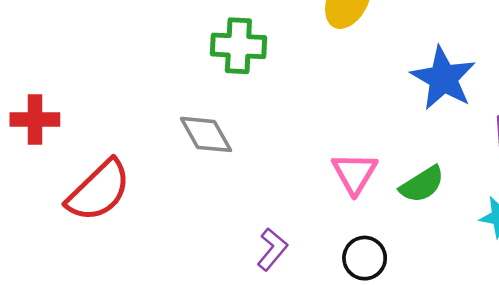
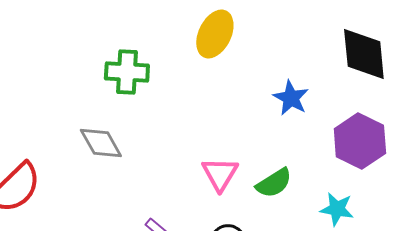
blue star: (443, 78) -> (291, 98), size x0.7

